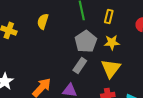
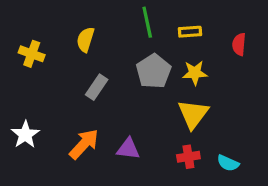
yellow rectangle: (109, 16) -> (190, 32), turned 72
gray rectangle: (80, 65) -> (97, 87), moved

